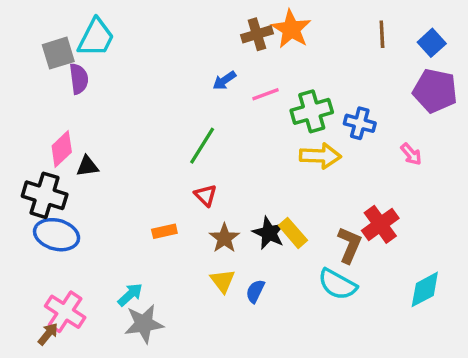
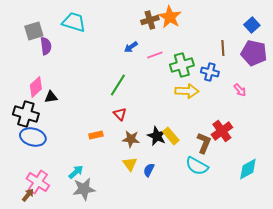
brown line: (382, 34) -> (223, 48), moved
cyan trapezoid: (96, 38) -> (74, 22), moved, turned -100
brown star: (224, 238) -> (131, 139), turned -30

